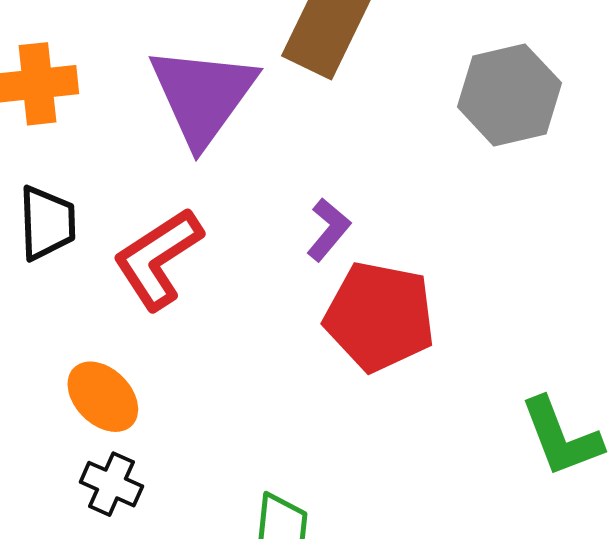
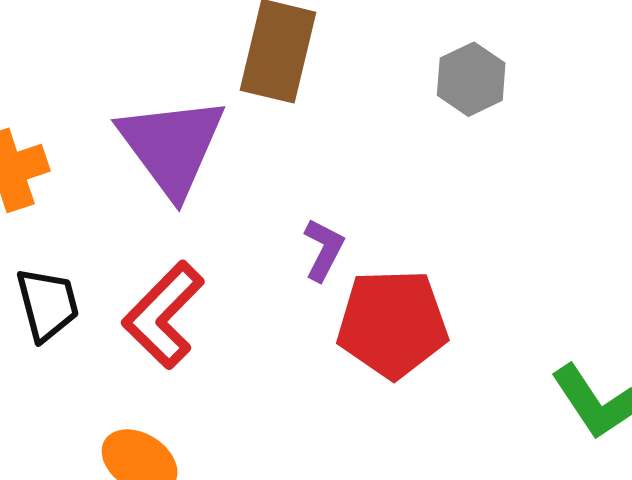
gray hexagon: (509, 95) -> (471, 79), size x0.7

